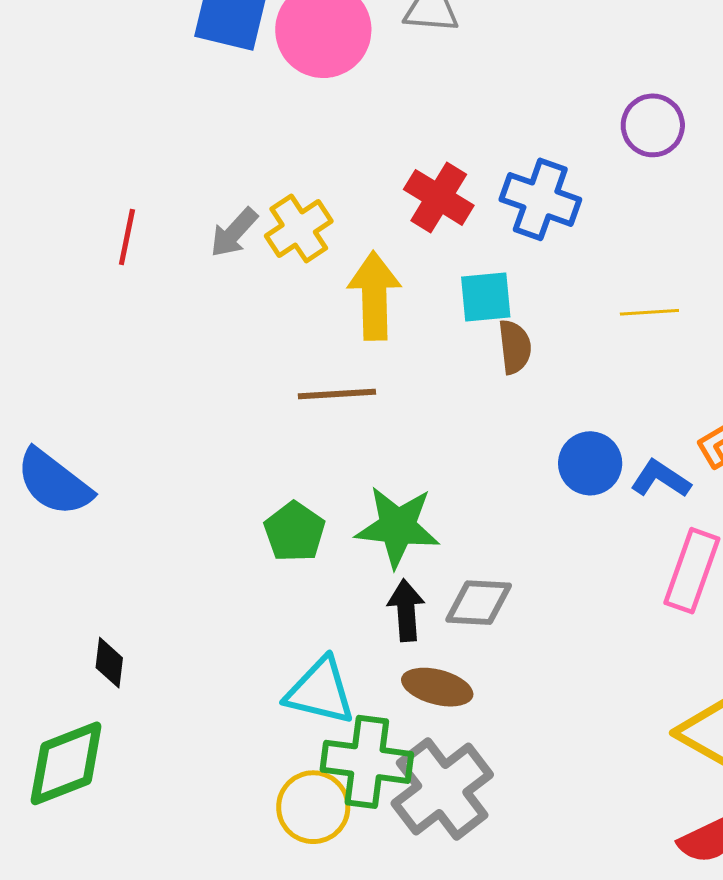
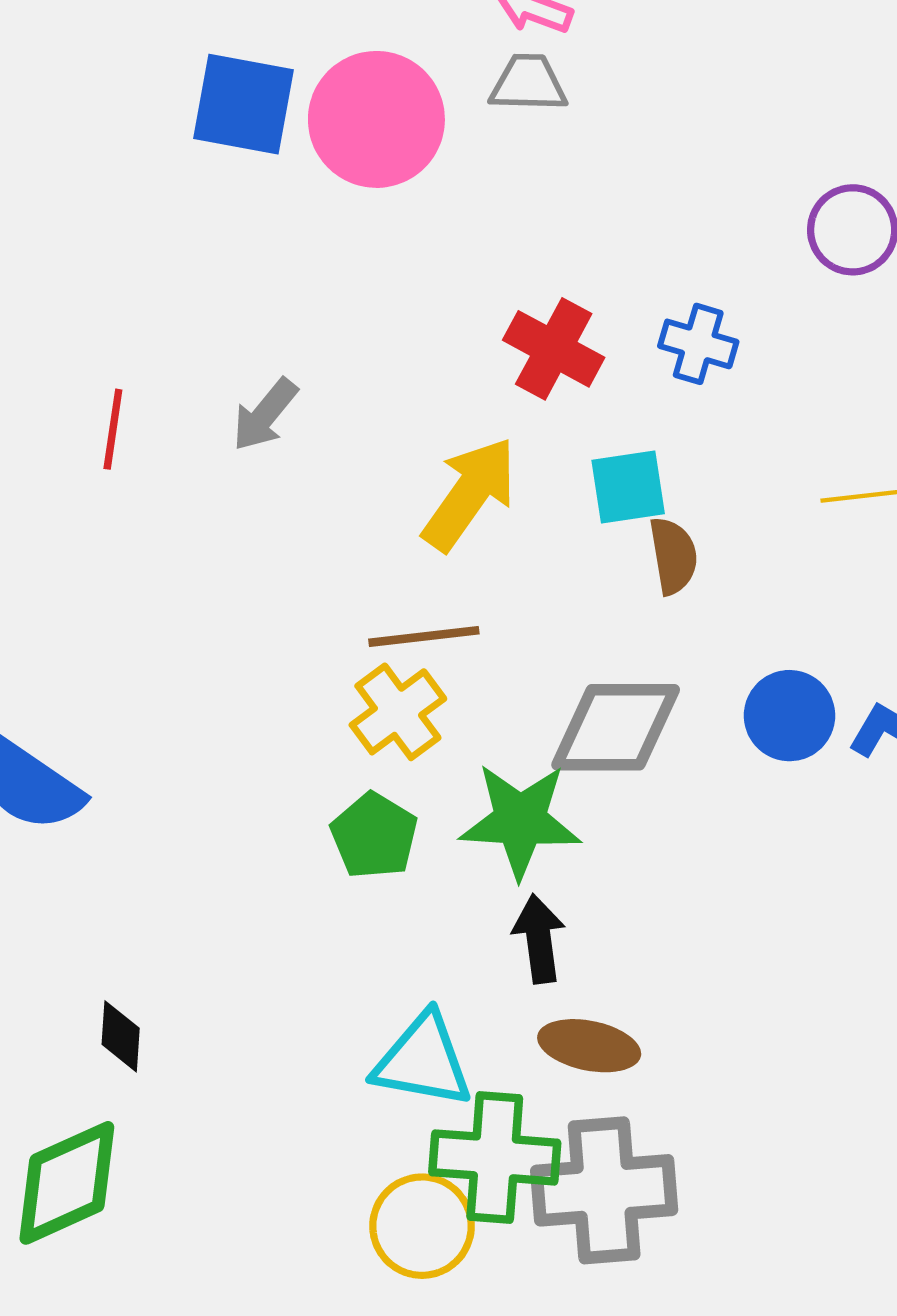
blue cross: (540, 199) -> (698, 344), size x0.7
yellow cross: (299, 229) -> (398, 712), moved
yellow arrow: (374, 296) -> (469, 494), turned 40
gray diamond: (479, 603) -> (616, 727), moved, size x1.4
gray cross: (442, 789) -> (604, 1190), turned 36

